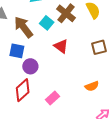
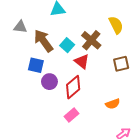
brown cross: (66, 13) -> (91, 40), moved
cyan square: (47, 23) -> (67, 45), moved
red diamond: (23, 90) -> (73, 87), moved

